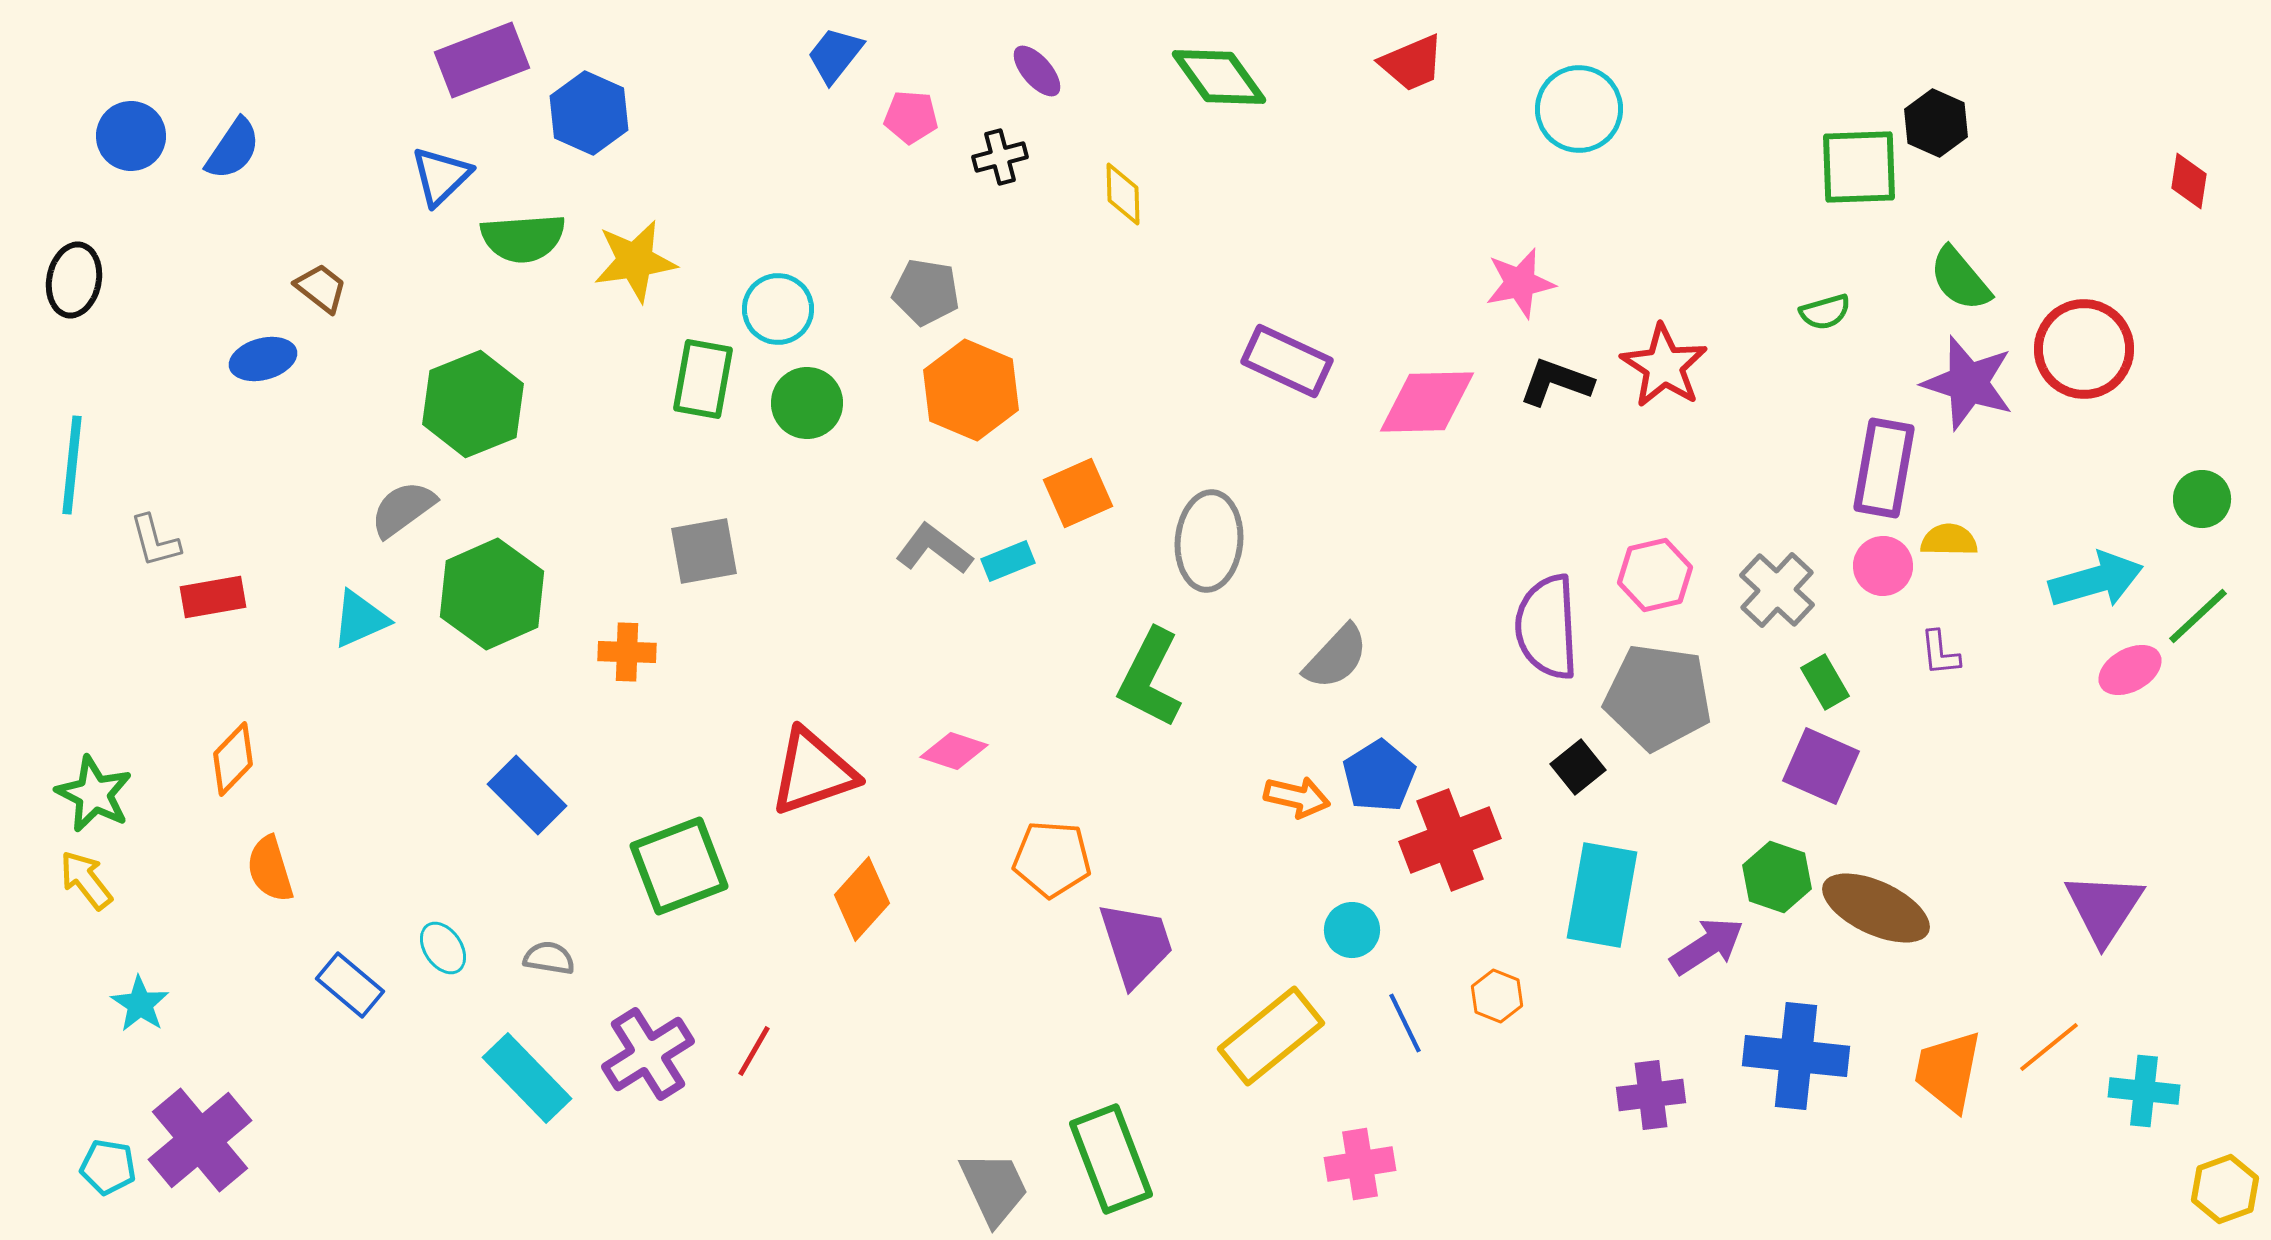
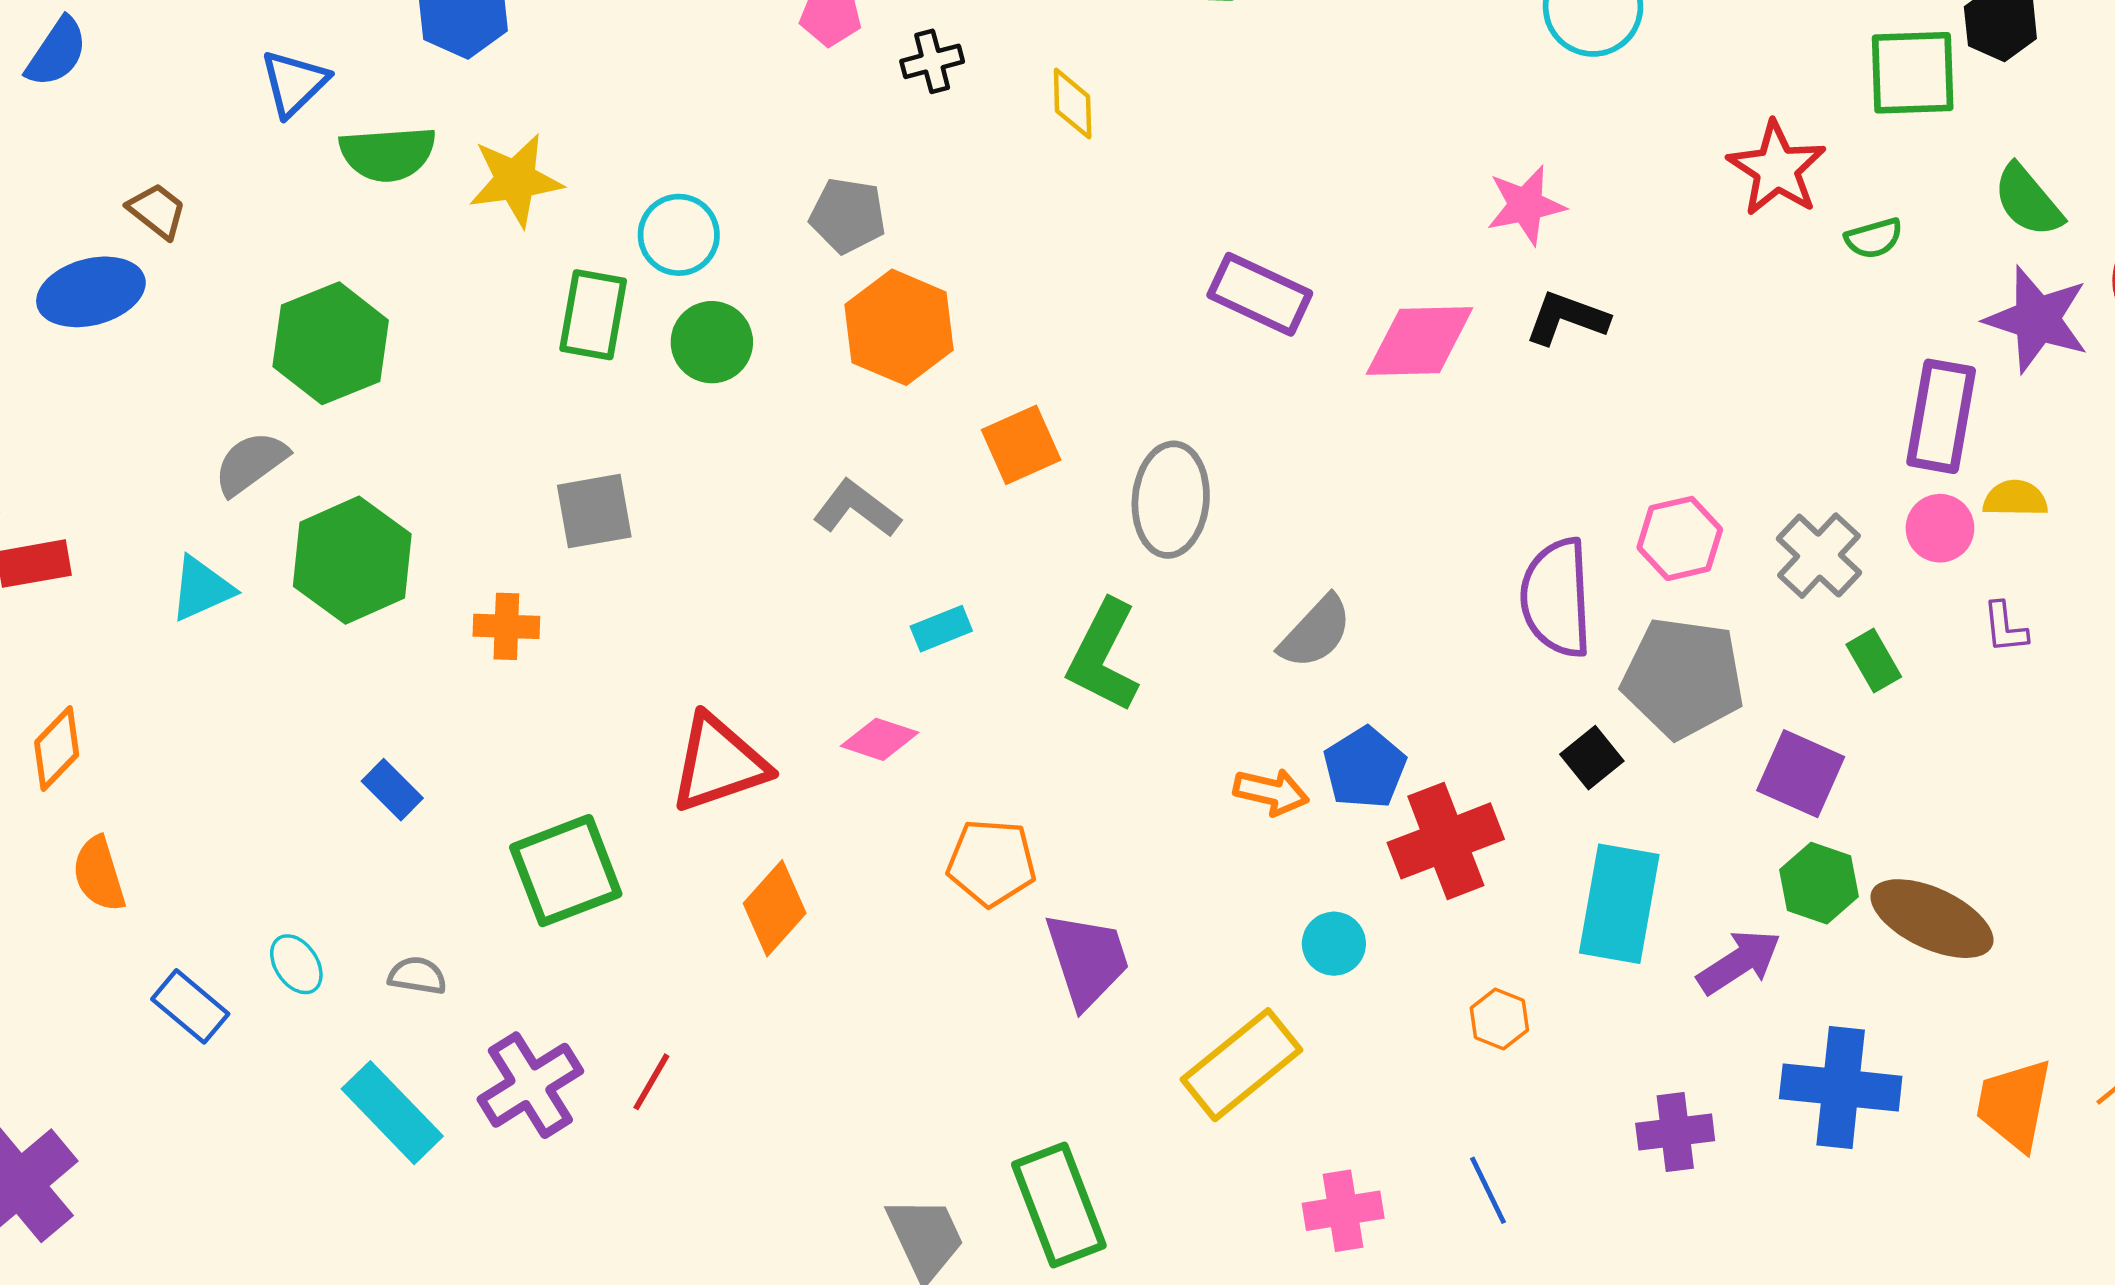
blue ellipse: (263, 359) -> (91, 292), size x1.4
red star: (1664, 366) -> (1777, 169), moved
cyan rectangle: (1008, 561) -> (941, 629), moved
purple square: (1821, 766) -> (1801, 774), moved
blue rectangle: (527, 795) -> (392, 790), size x0.7
blue line: (1405, 1023) -> (1488, 1190), moved

